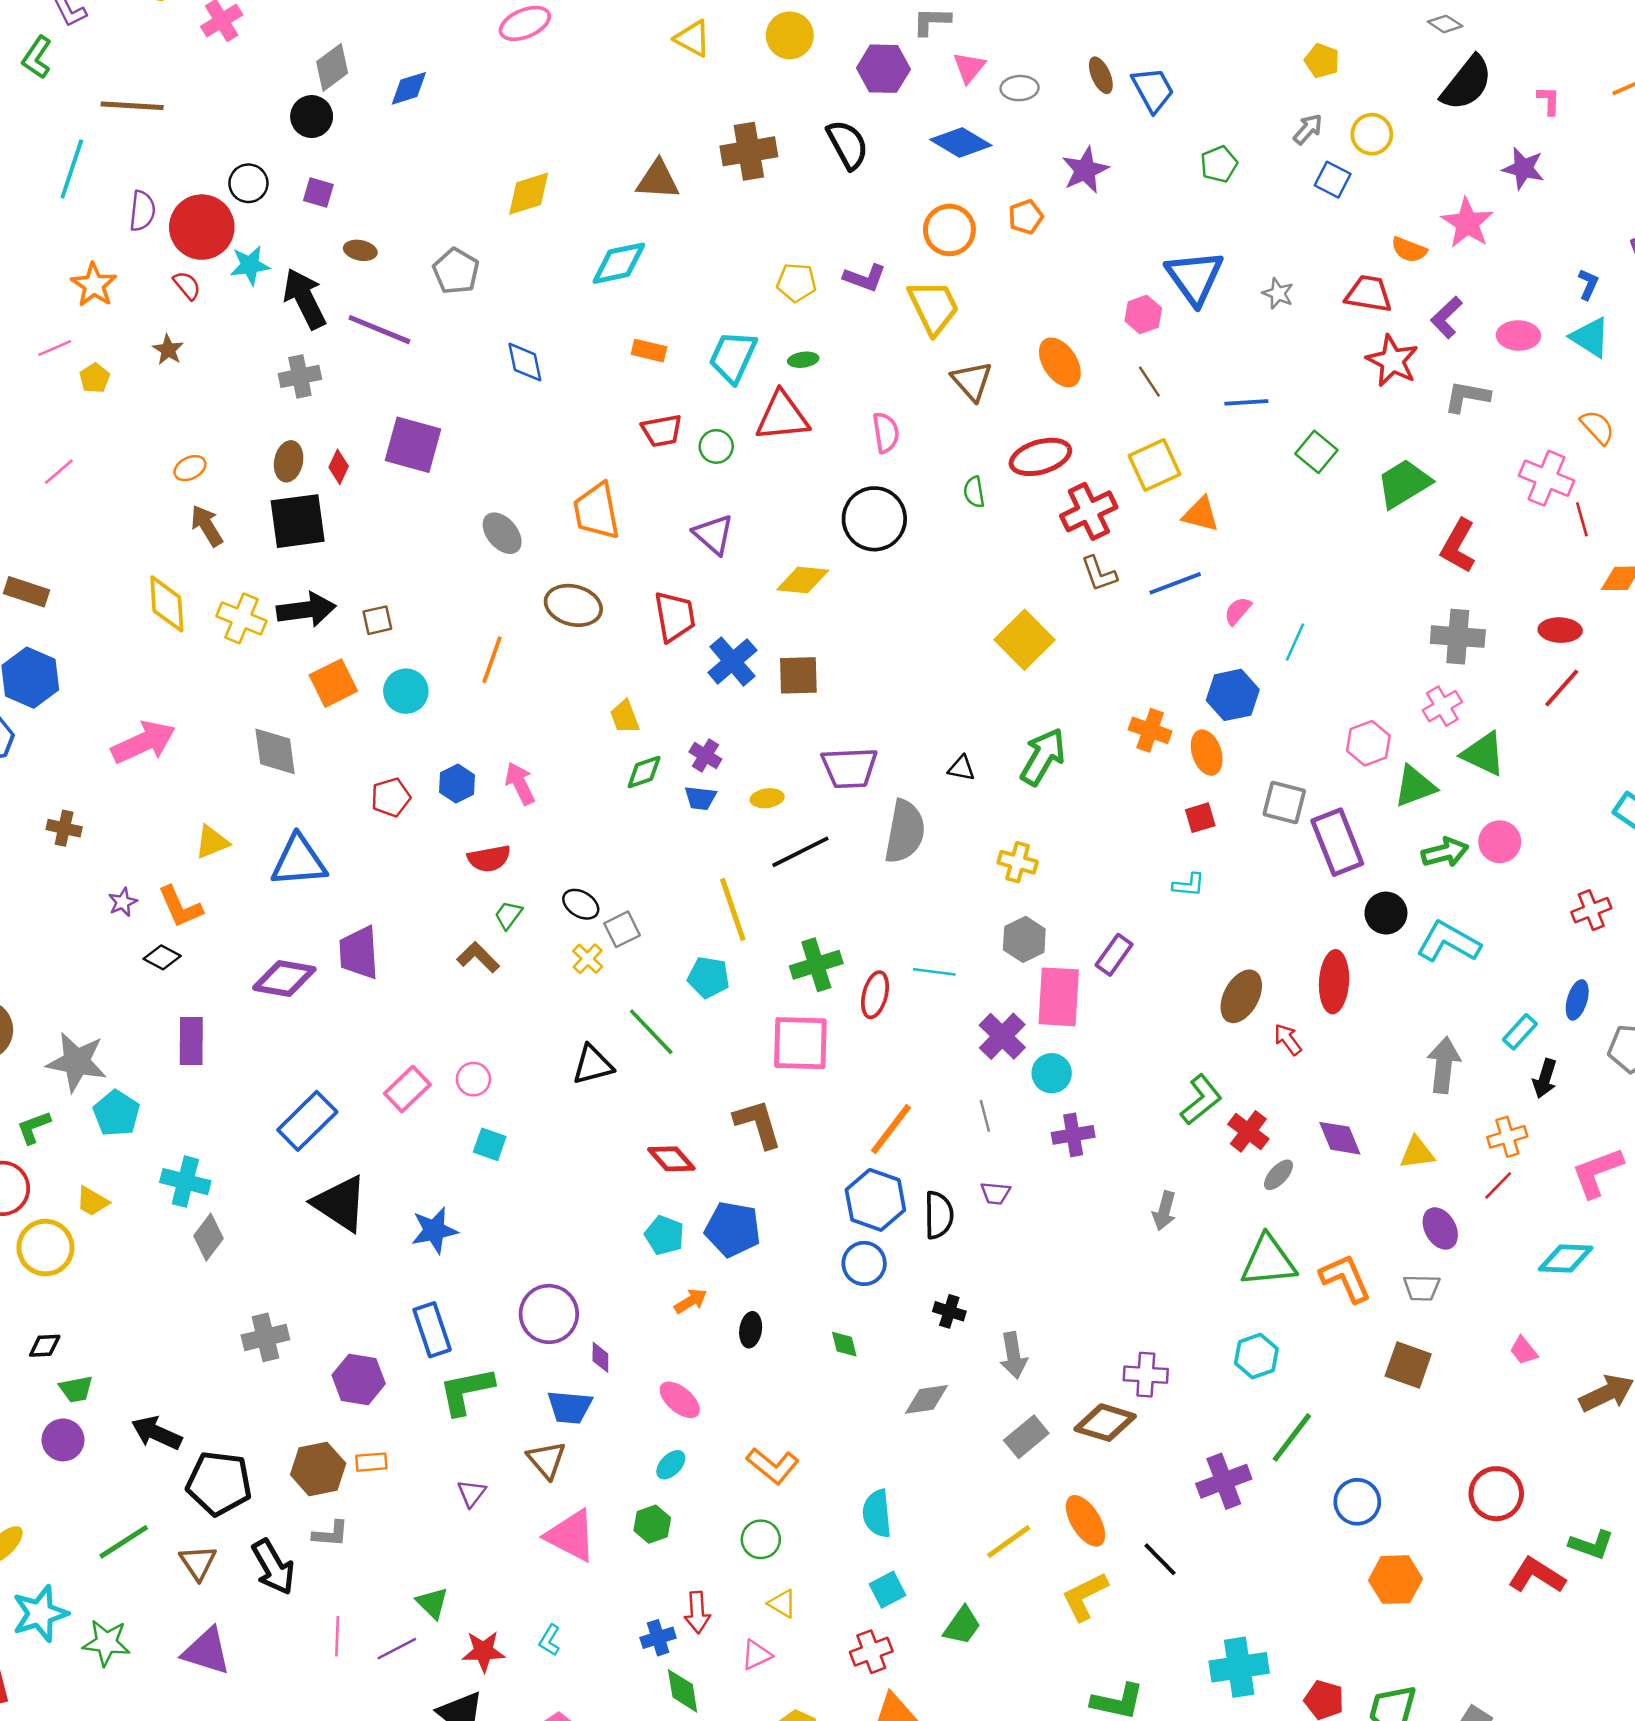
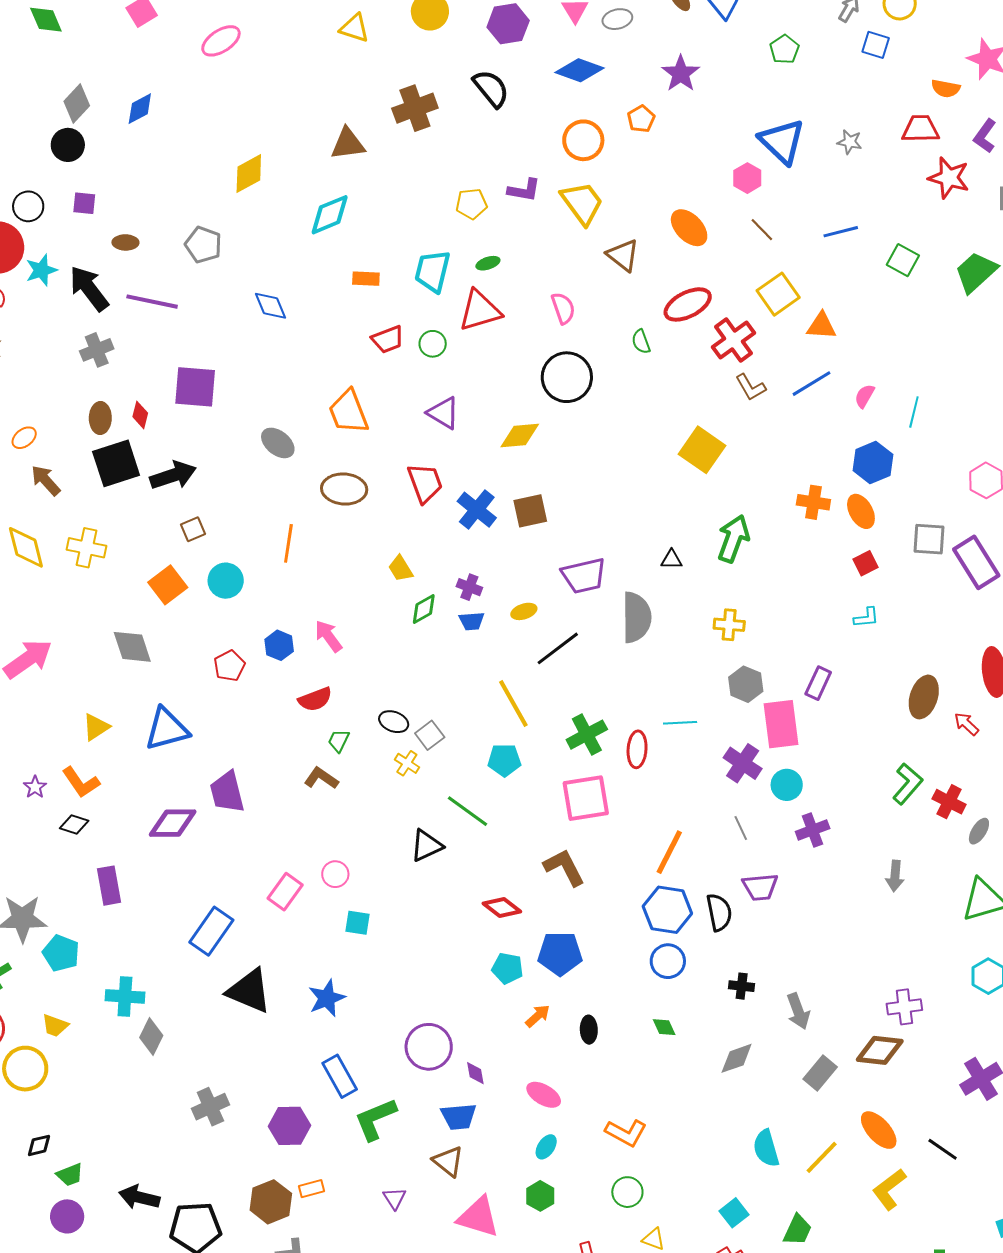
black arrow: (306, 610) -> (173, 475), moved
purple trapezoid: (995, 1193) -> (760, 887), size x1.5
cyan semicircle: (877, 1514) -> (766, 1148), moved

